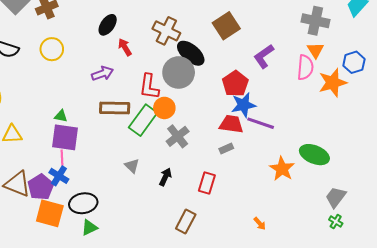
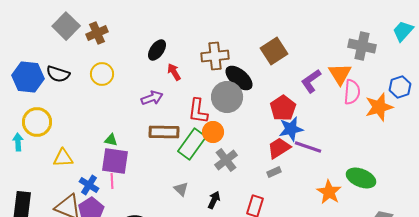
brown cross: (166, 31) -> (215, 56), turned -32
orange triangle: (315, 50) -> (340, 74), moved, size x1.4
red trapezoid: (231, 124) -> (279, 148), turned -40
blue cross: (59, 176) -> (89, 185), moved

